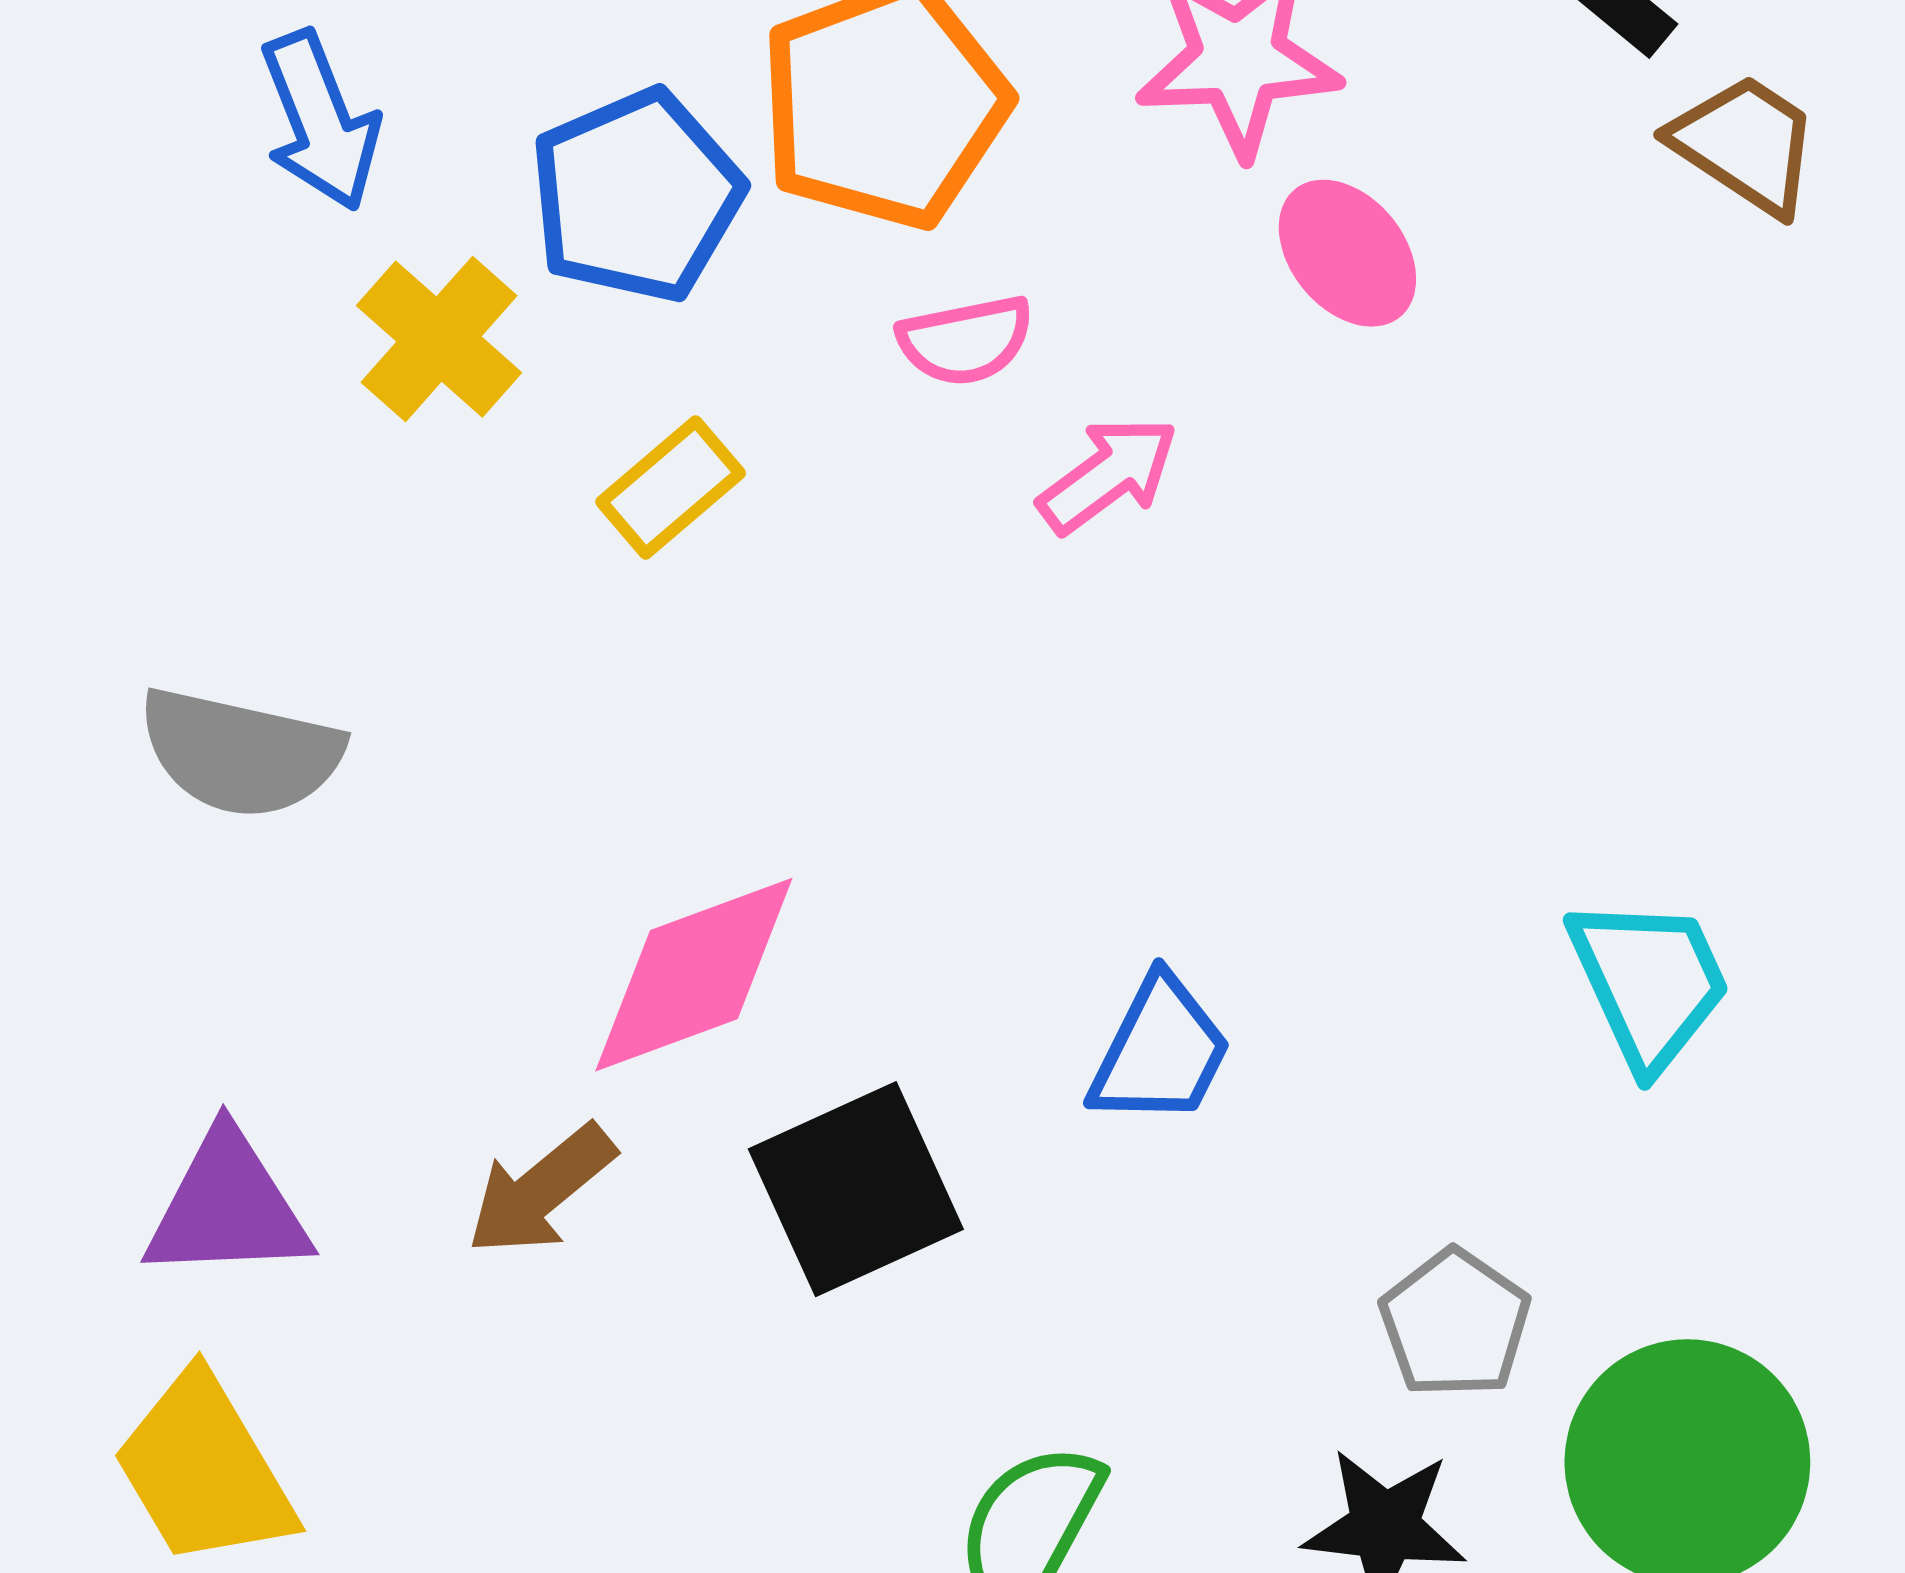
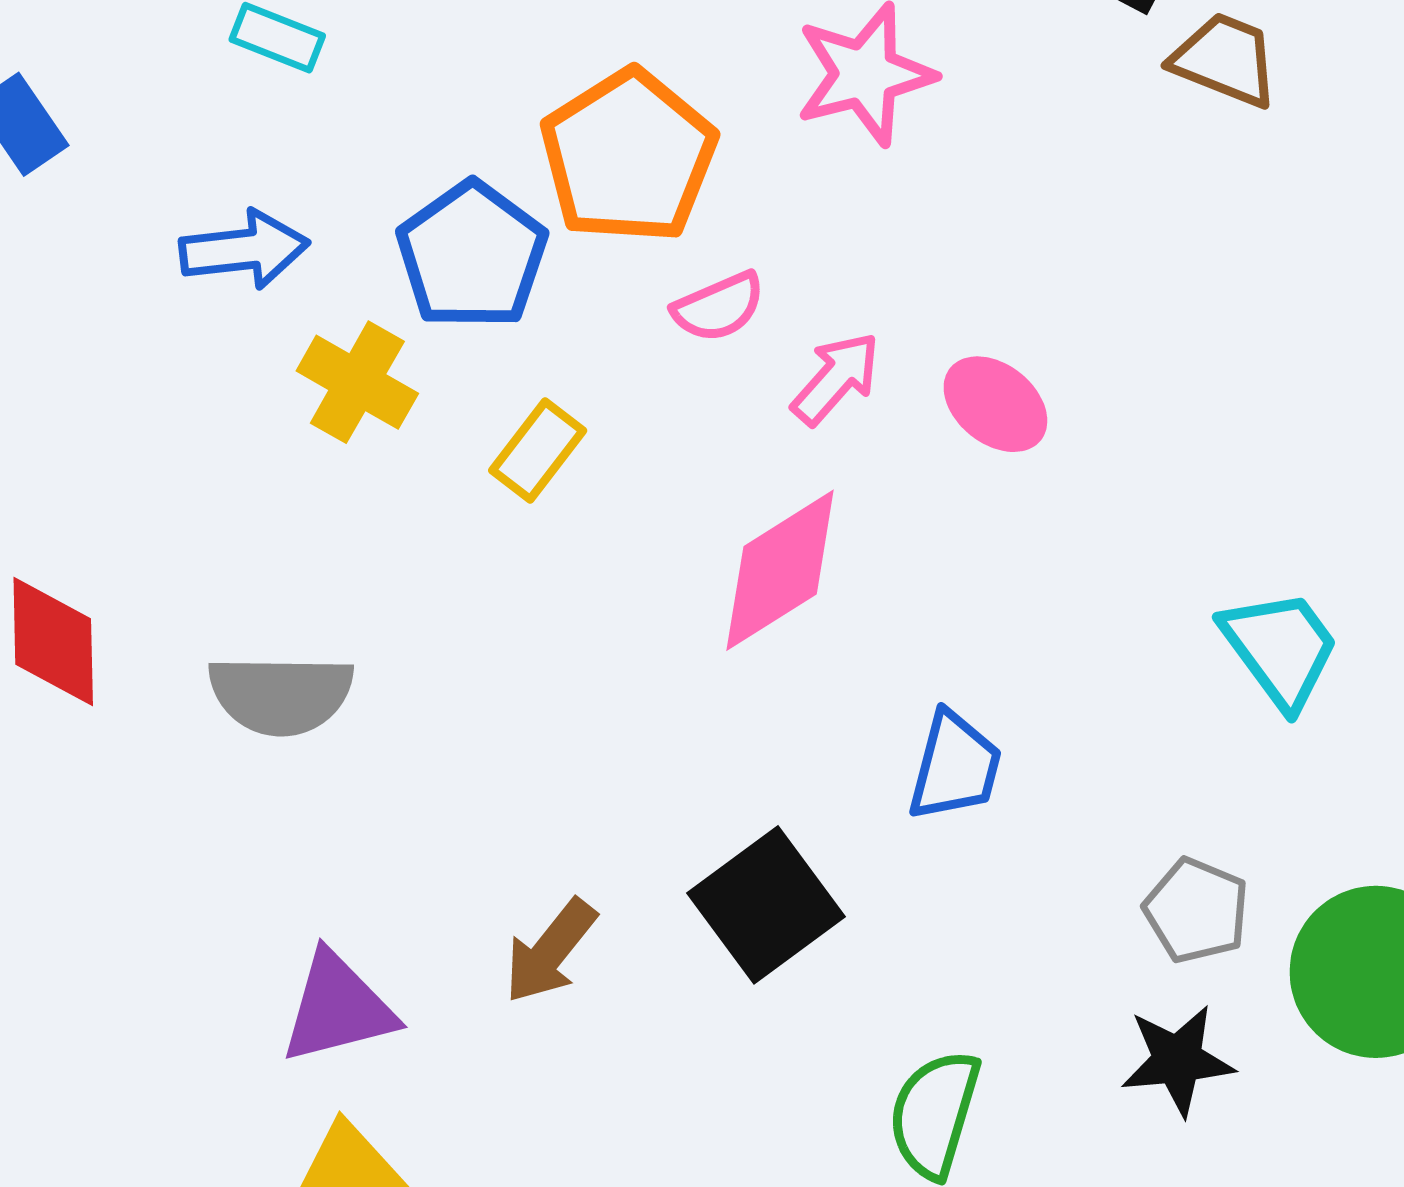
blue arrow: (320, 121) -> (244, 250), turned -63
pink ellipse: (1347, 253) -> (995, 404), moved
pink diamond: (694, 975) -> (780, 570), moved

